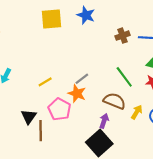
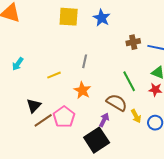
gray line: (82, 79) -> (85, 61), moved, turned -48
pink pentagon: (59, 109) -> (64, 117), moved
yellow arrow: (137, 112) -> (136, 116), turned 112
brown line: (41, 131) -> (43, 120), turned 48

